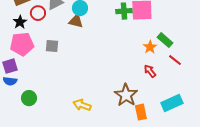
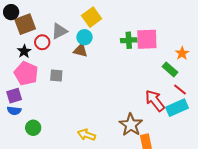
pink pentagon: (22, 44) -> (26, 73), turned 30
orange star: (150, 47) -> (182, 53), moved
red arrow: (150, 71) -> (155, 101), size x1.6
cyan rectangle: (172, 103) -> (177, 108), moved

